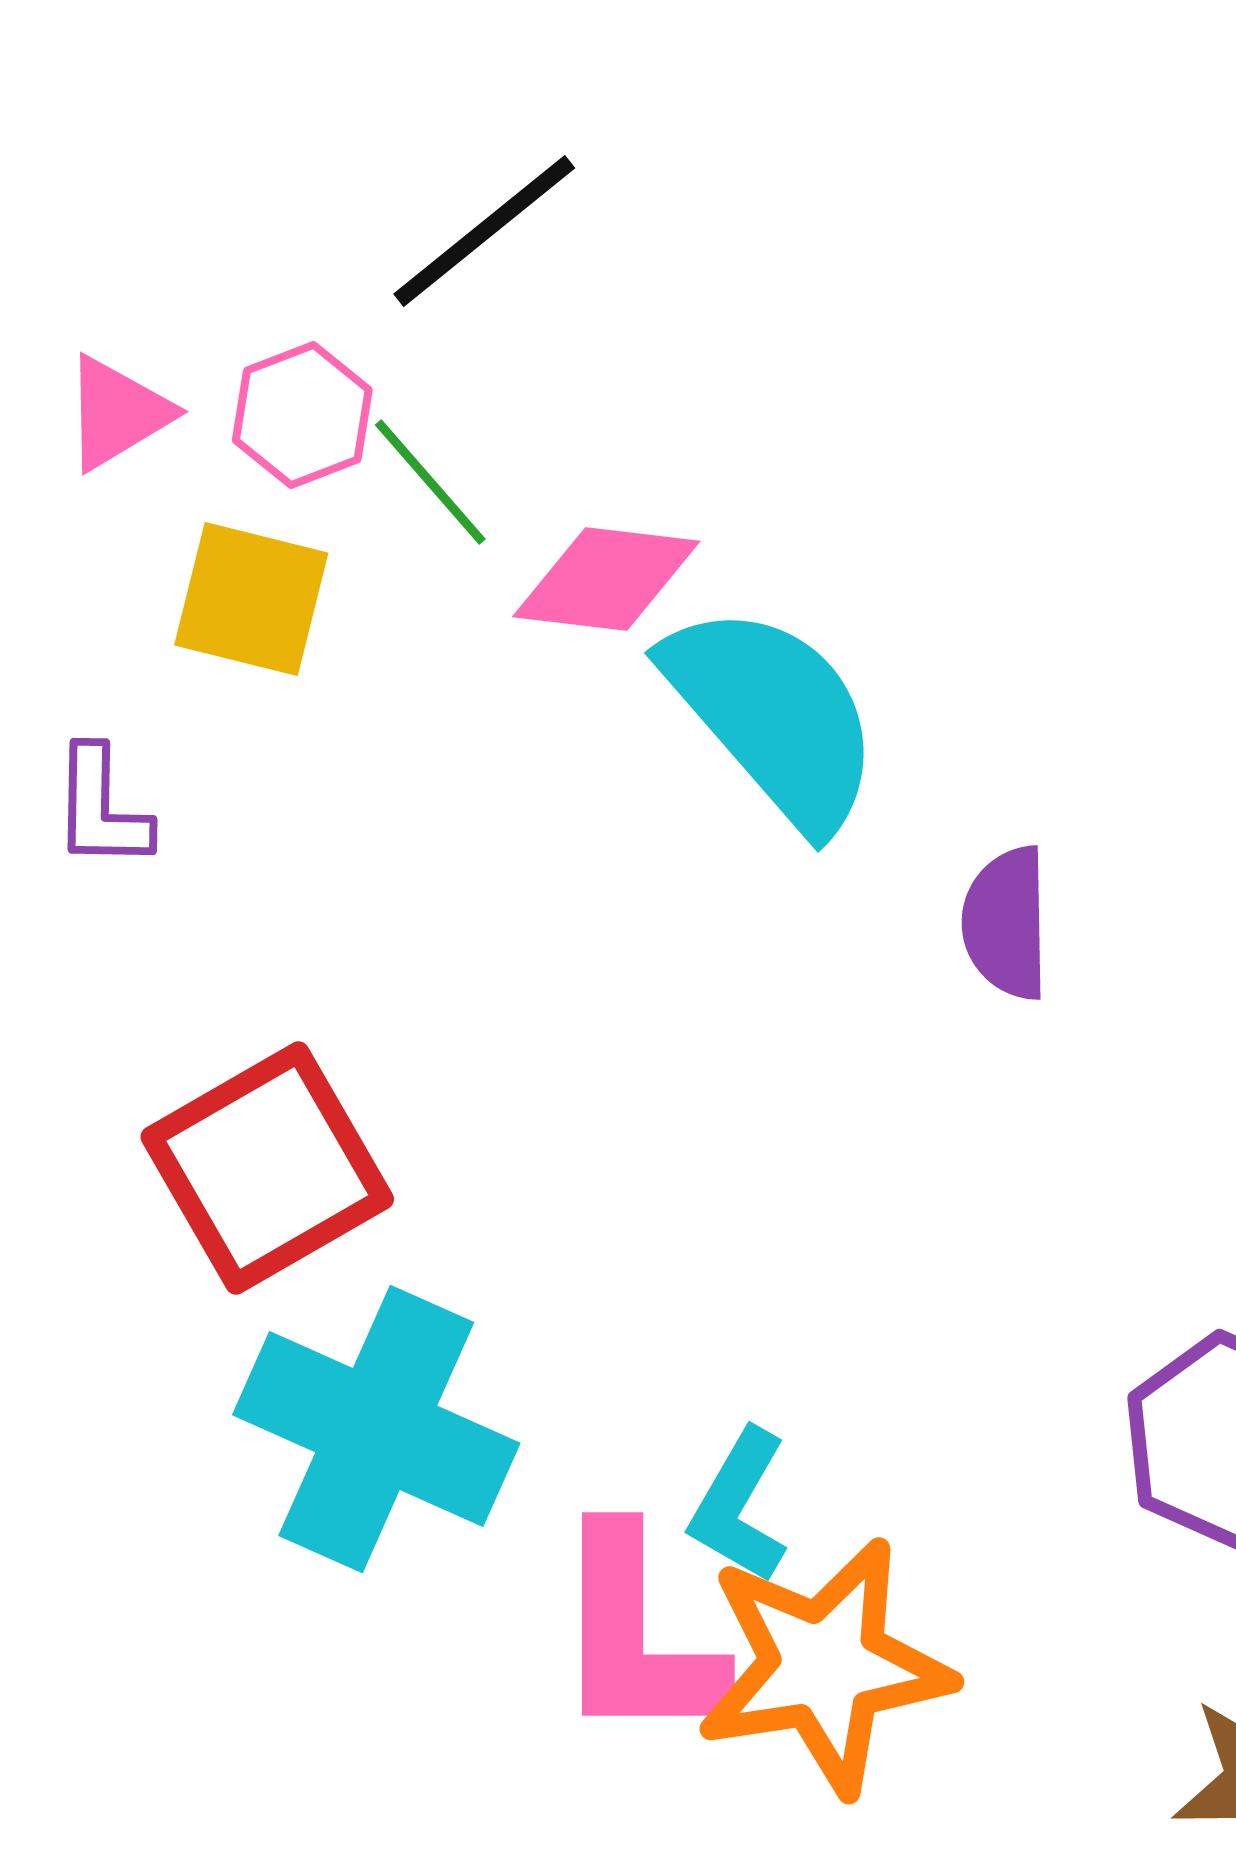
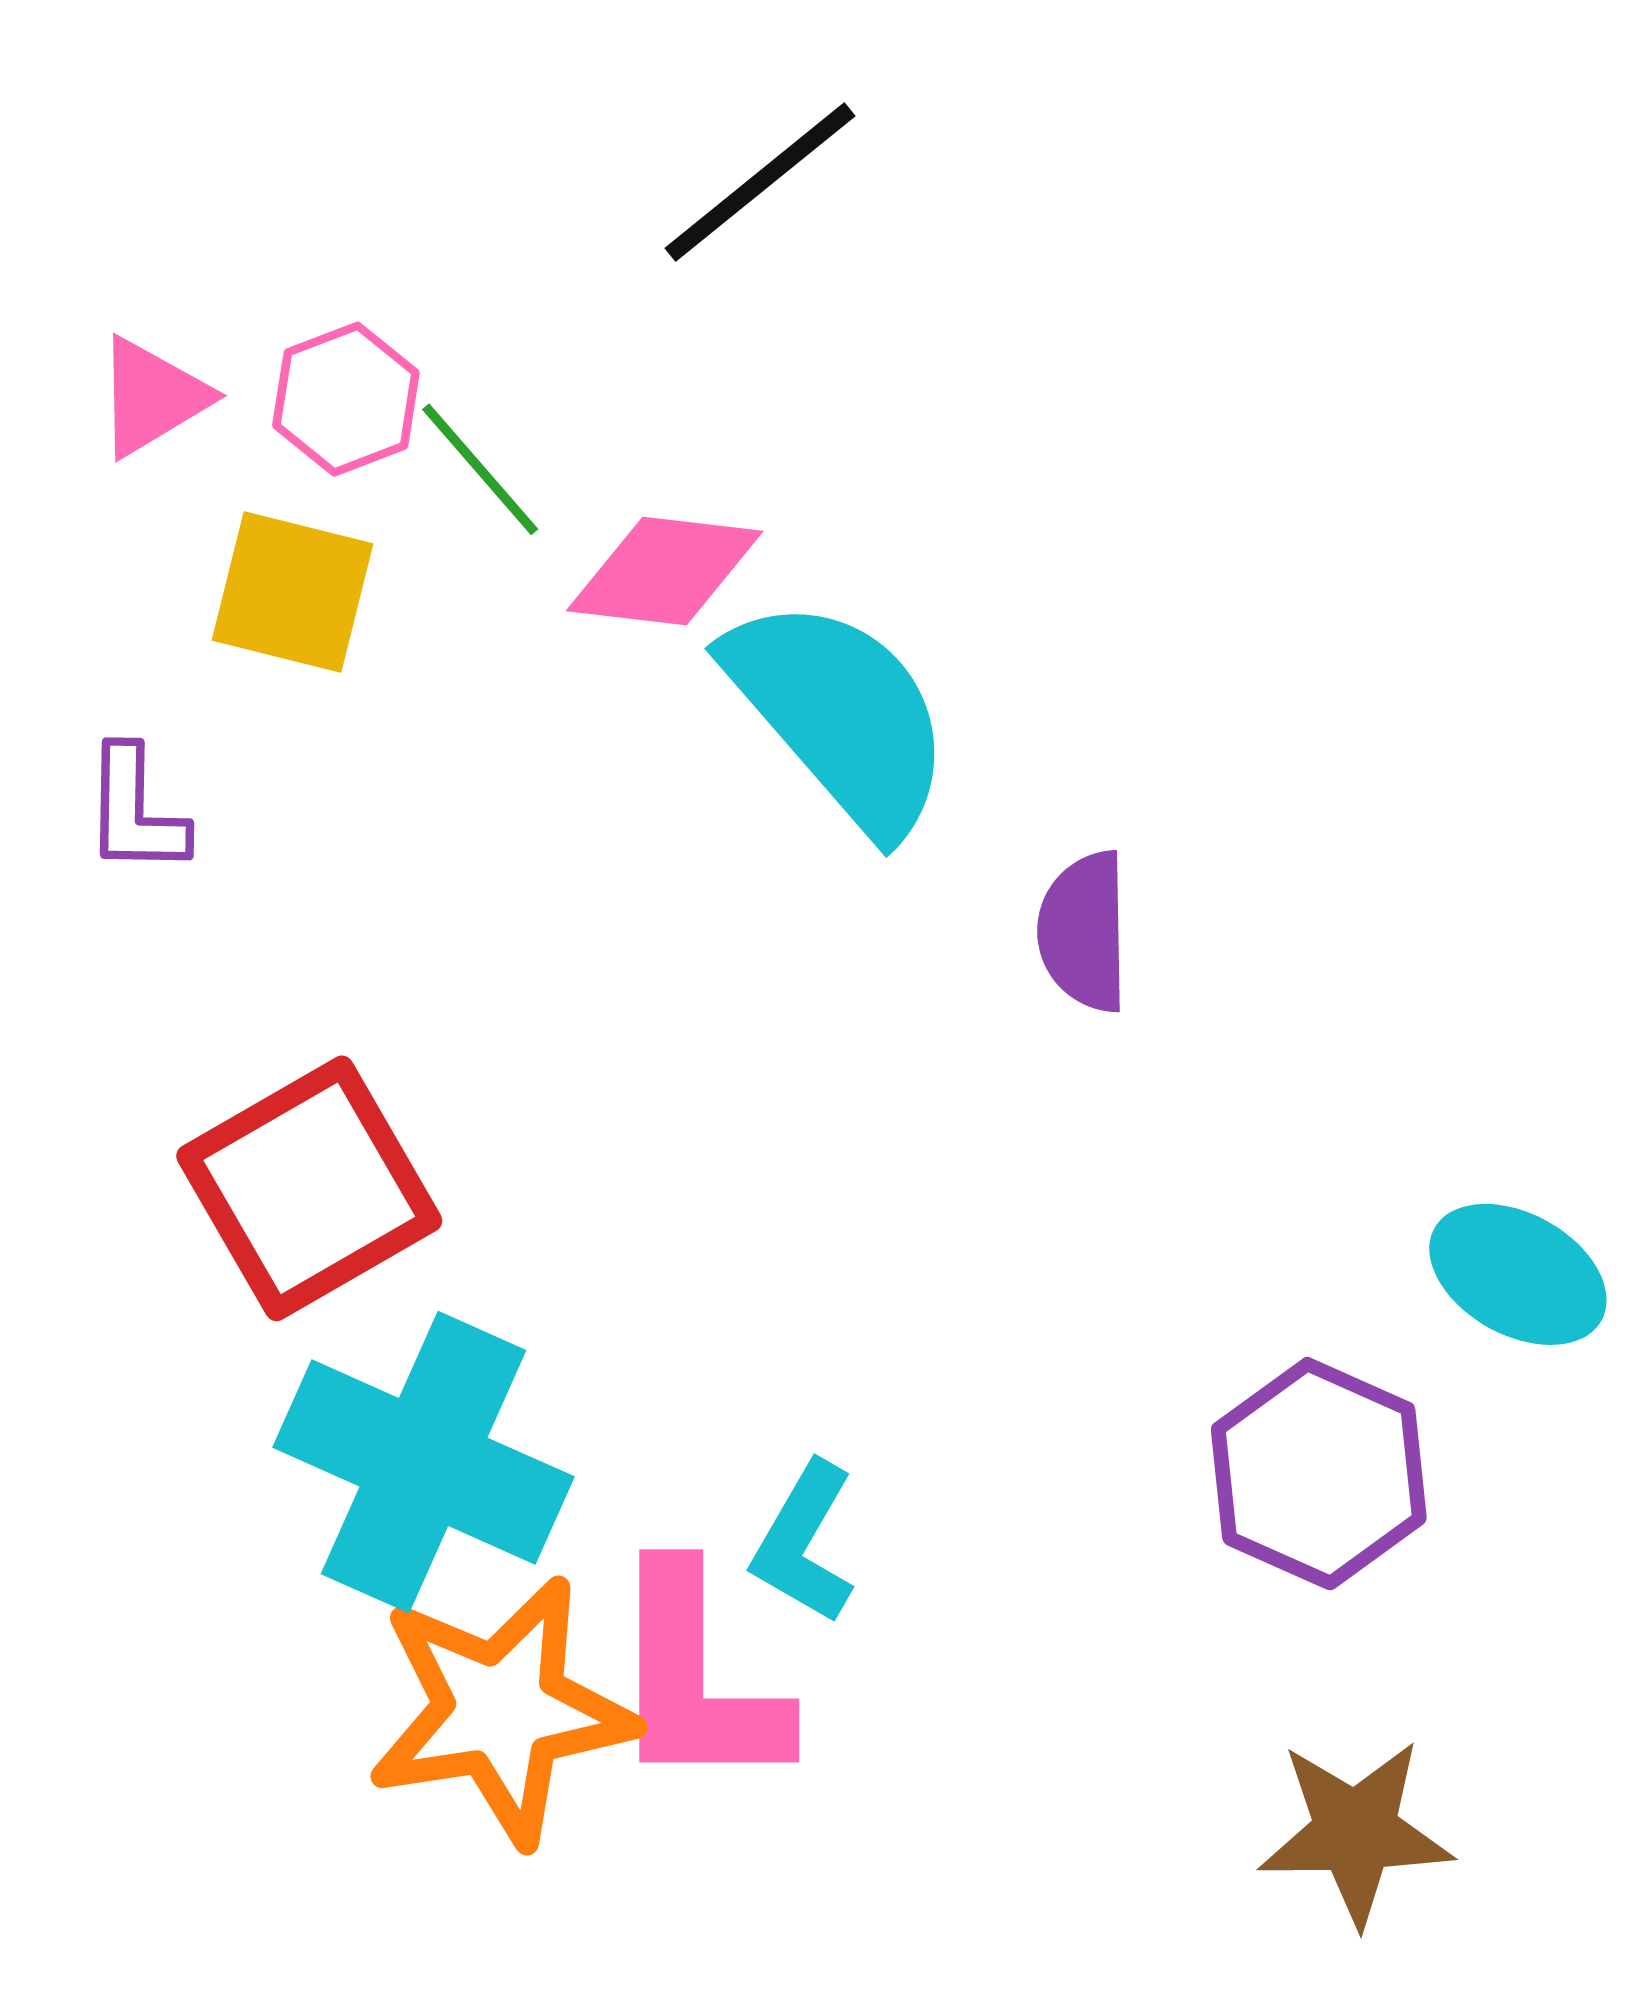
black line: (484, 231) -> (760, 182), moved
orange star: (824, 1666) -> (501, 1710), moved

